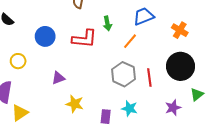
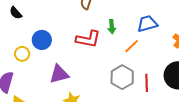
blue circle: (45, 36) -> (42, 40), moved
purple triangle: (58, 78) -> (59, 74), size x1.5

